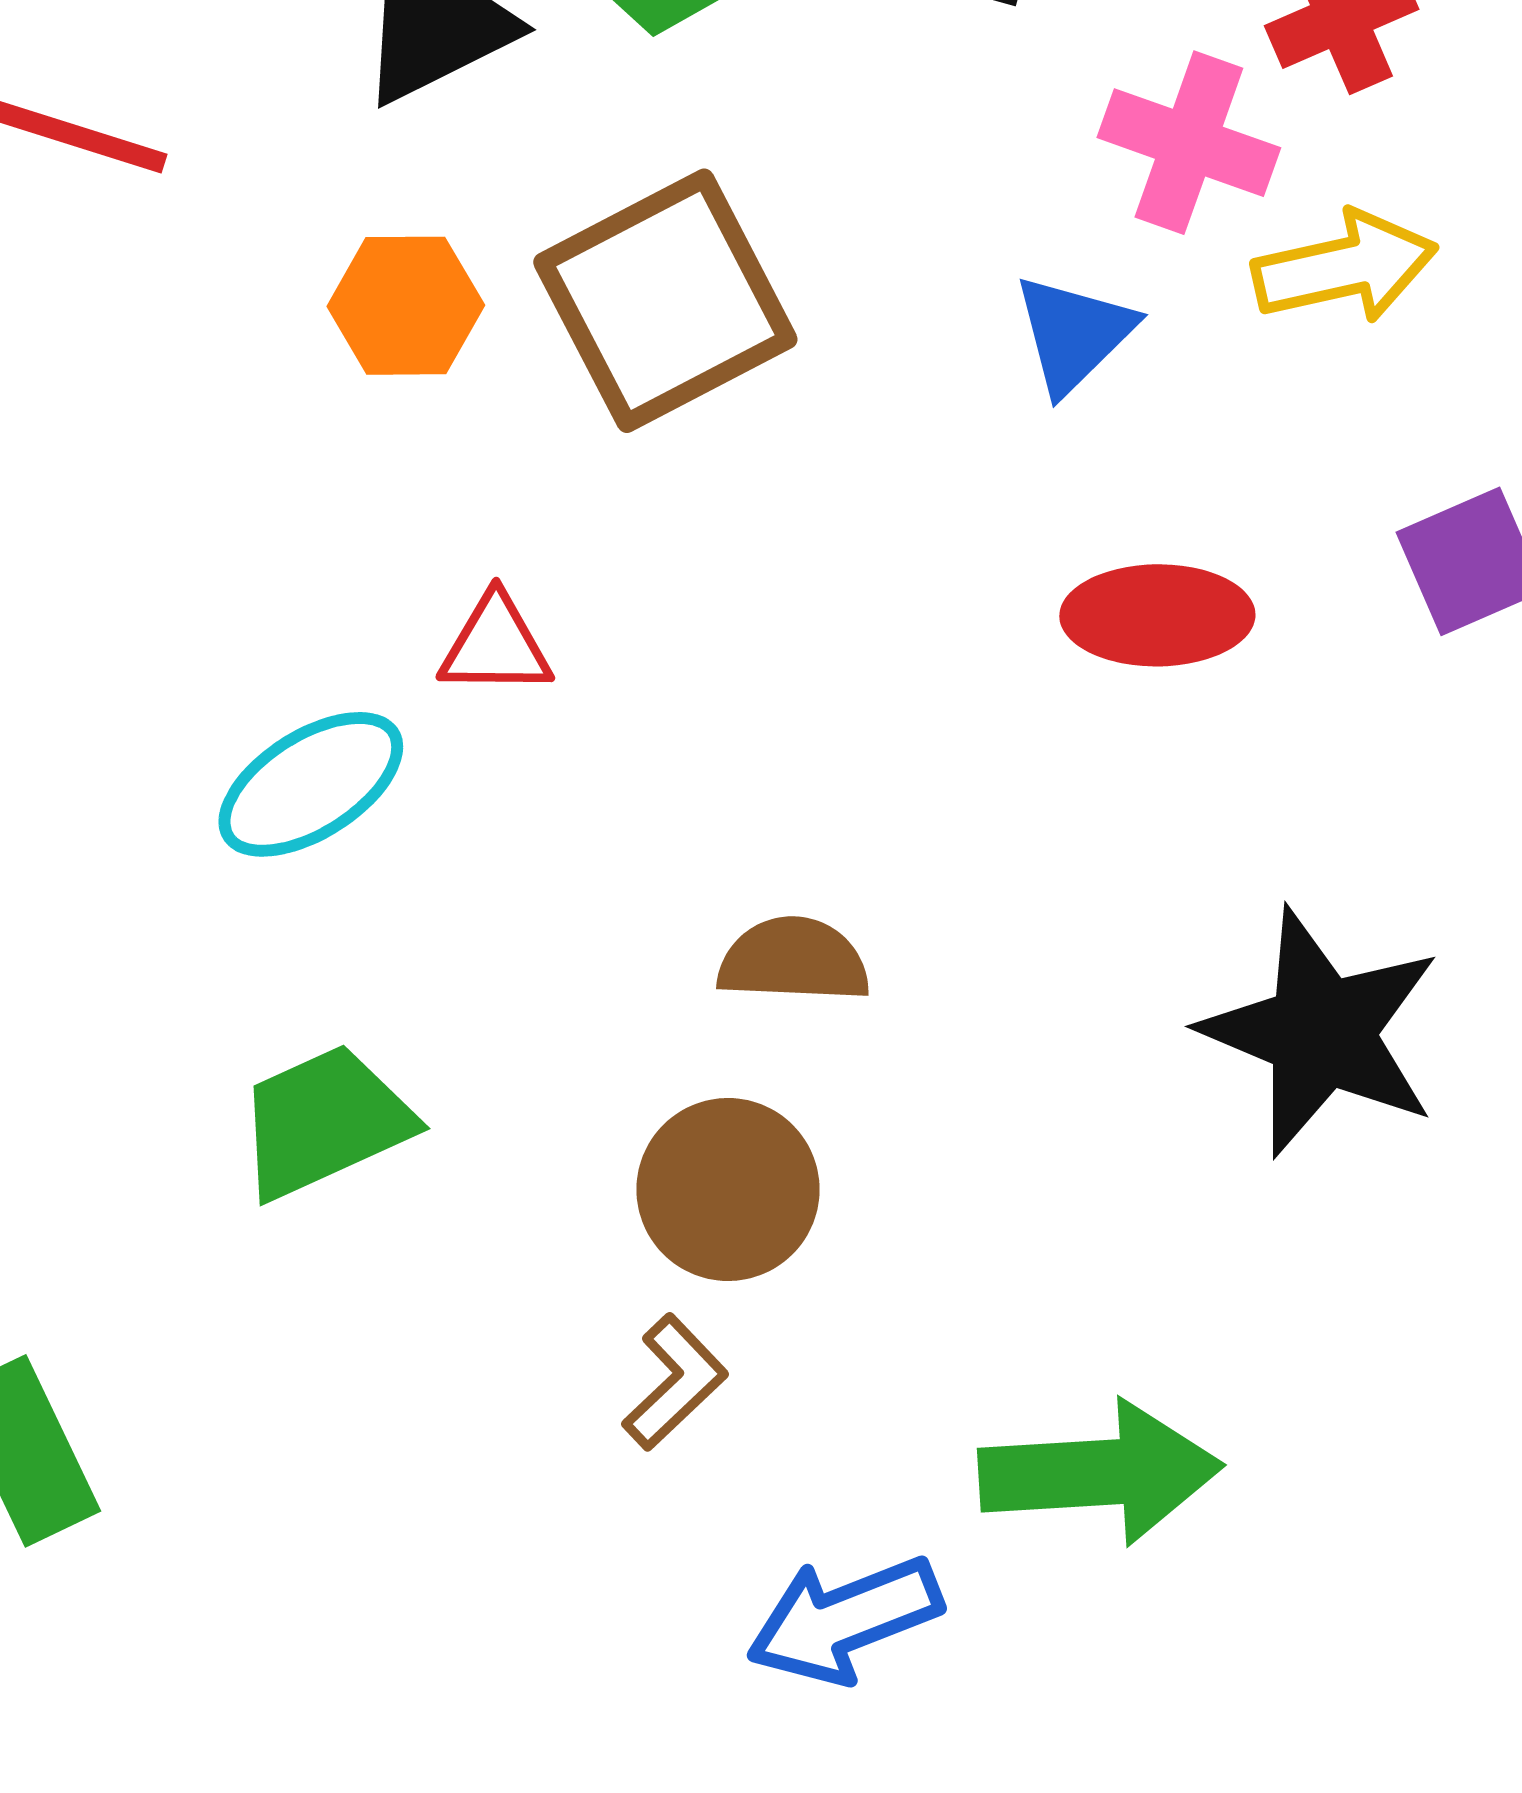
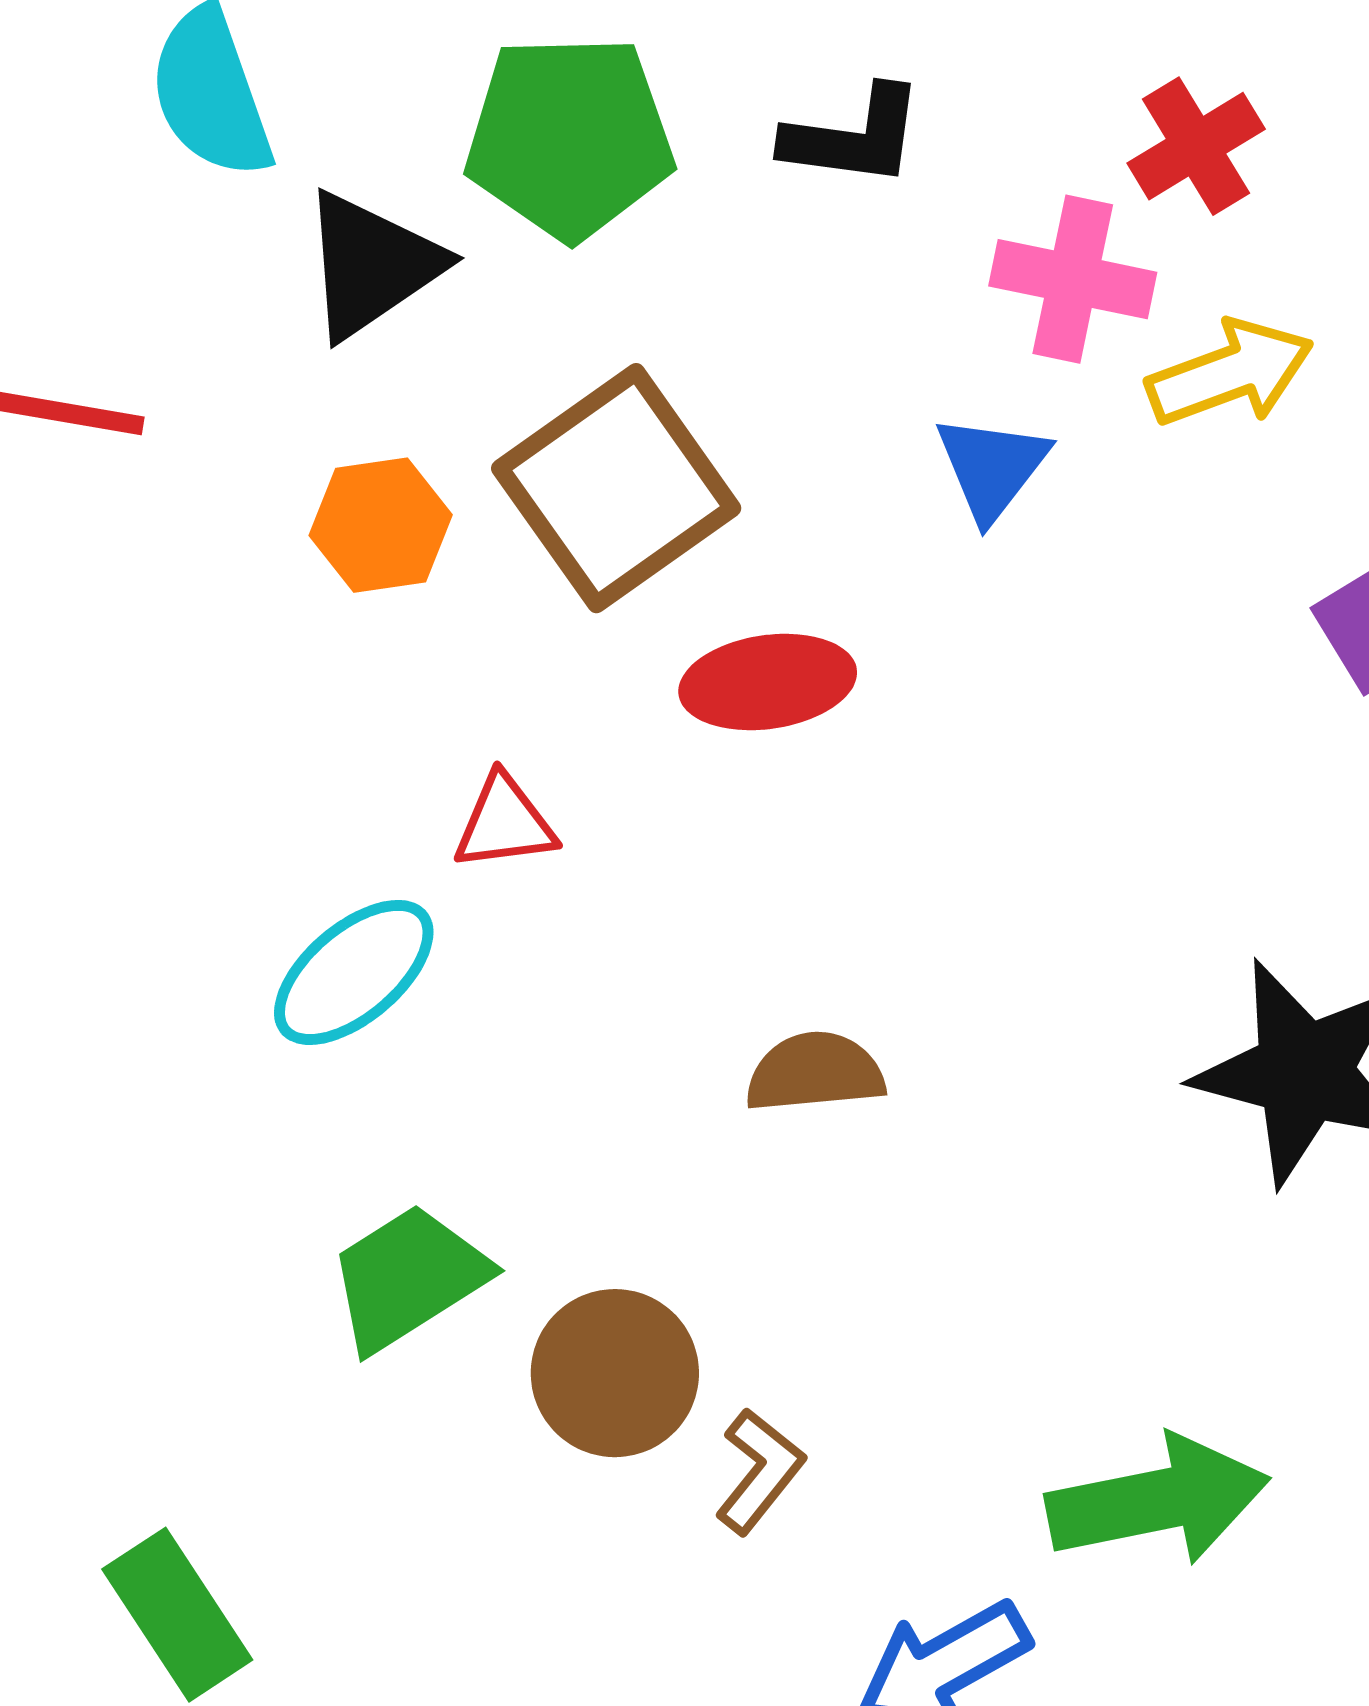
red ellipse: (1157, 615) -> (768, 682), moved
brown circle: (728, 1189) -> (615, 1373), moved

